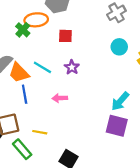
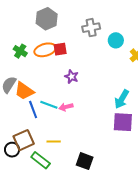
gray cross: (116, 13) -> (91, 28), moved, turned 30
orange ellipse: (36, 20) -> (45, 50), moved
cyan circle: (119, 47) -> (116, 40), moved
cyan line: (42, 67) -> (49, 105), moved

